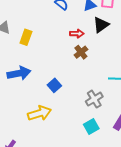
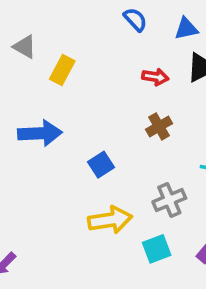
brown cross: (81, 52) -> (159, 126), moved
yellow arrow: (39, 113) -> (110, 220), moved

